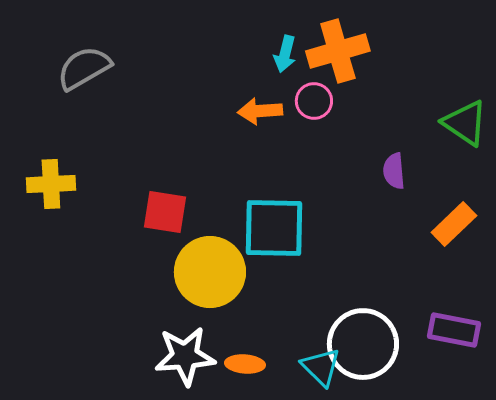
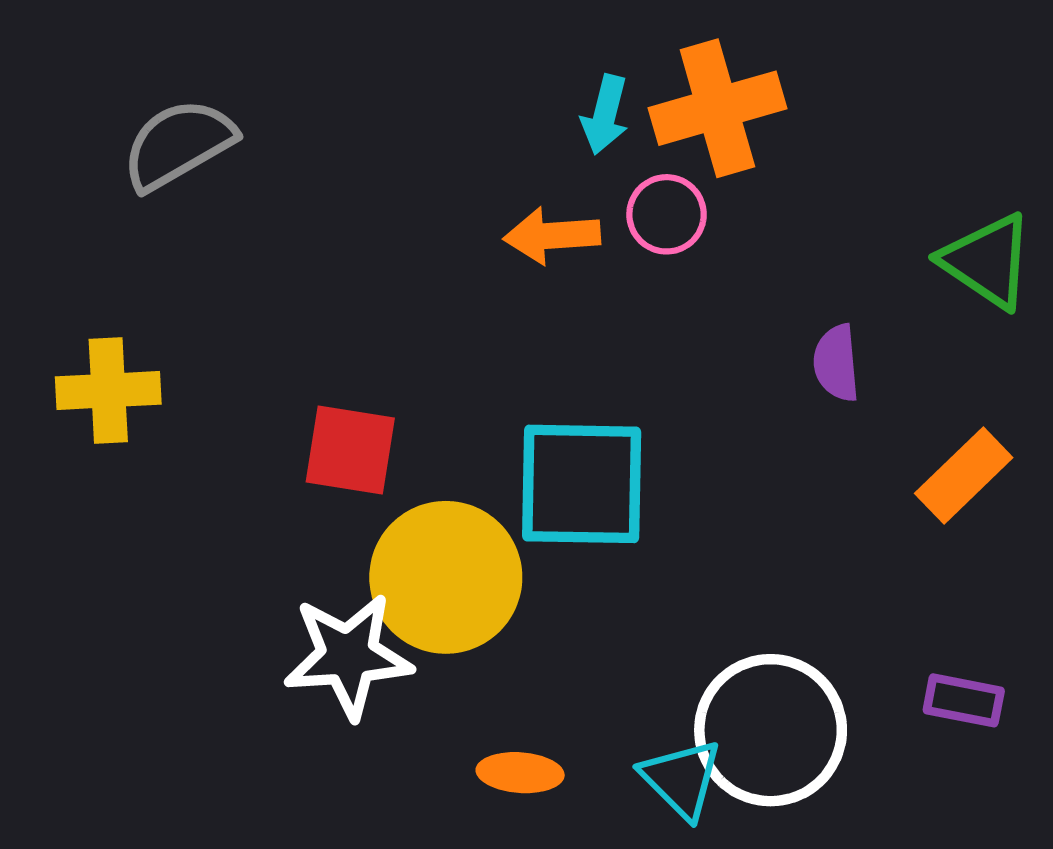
purple rectangle: (454, 330) -> (964, 700), size x0.7
white star: (185, 356) -> (348, 656), moved

